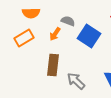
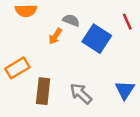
orange rectangle: (24, 38) -> (17, 68), moved
brown rectangle: (53, 65) -> (43, 91), moved

